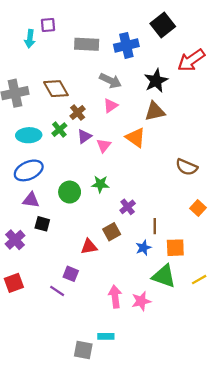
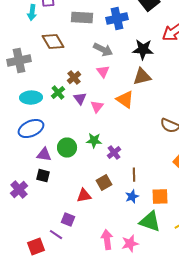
black star: (156, 81) -> (143, 50), turned 30
brown diamond: (56, 89) -> (53, 42), moved
pink triangle: (110, 106) -> (103, 72), turned -32
purple triangle: (84, 136) -> (80, 99), turned -32
purple triangle: (31, 200) -> (44, 155), moved
purple cross: (128, 207) -> (114, 153), moved
brown line: (155, 226) -> (134, 175), moved
red square: (14, 283) -> (36, 247), moved

